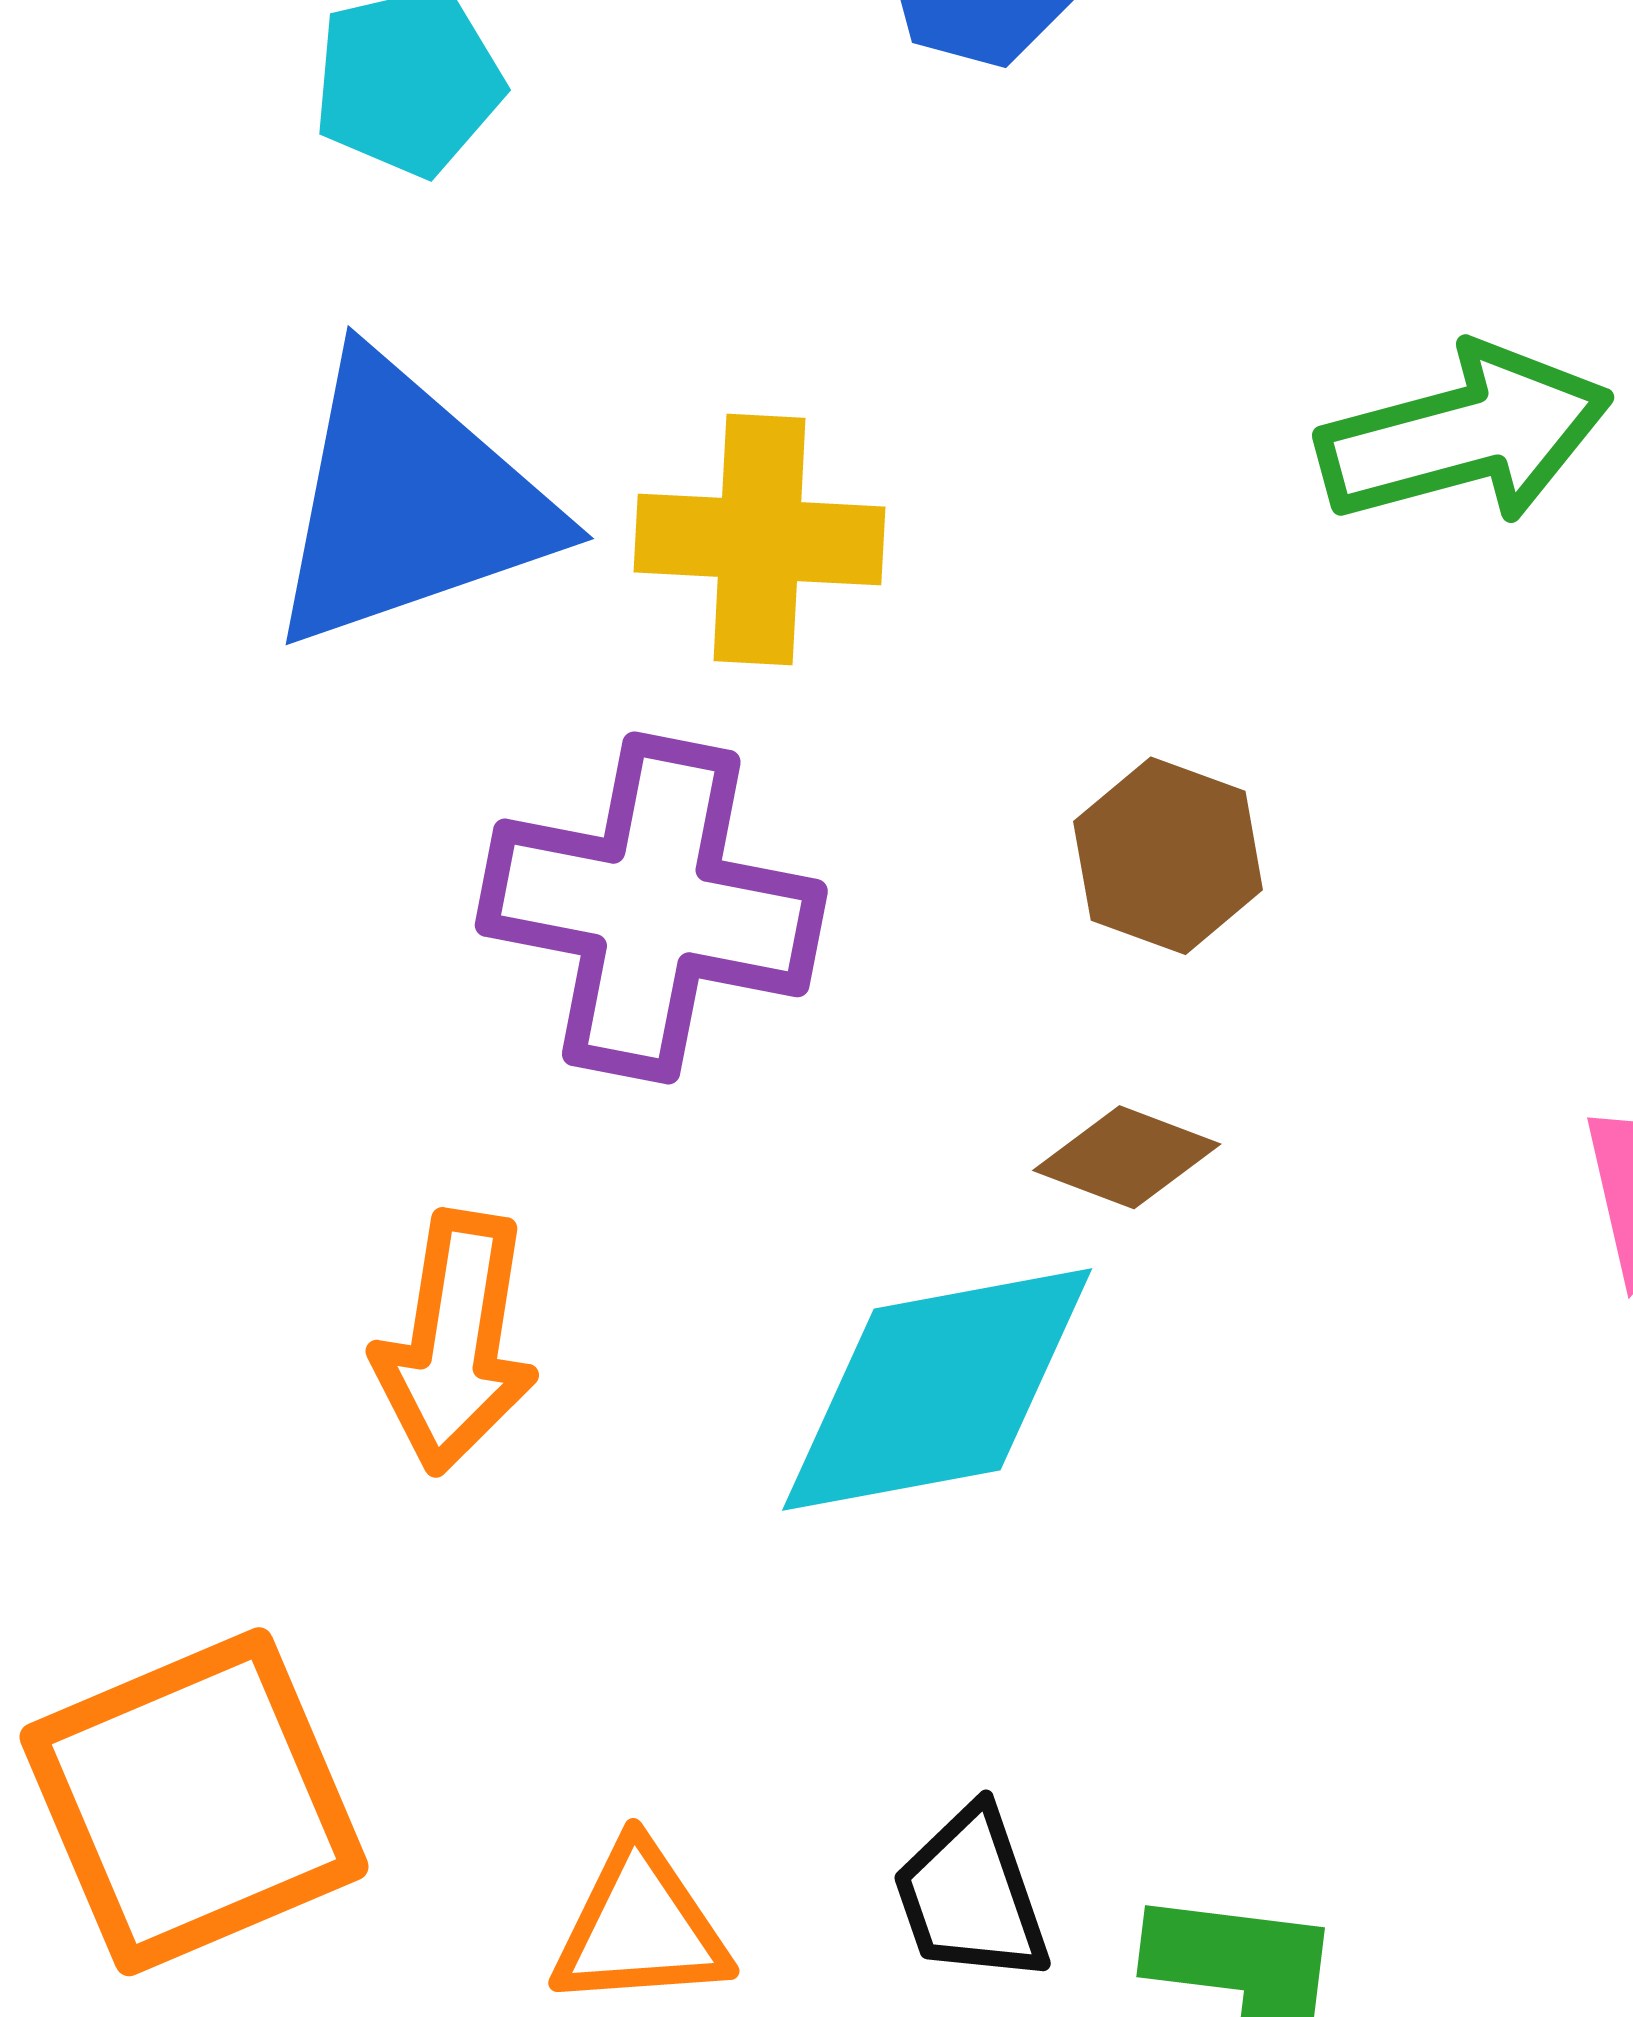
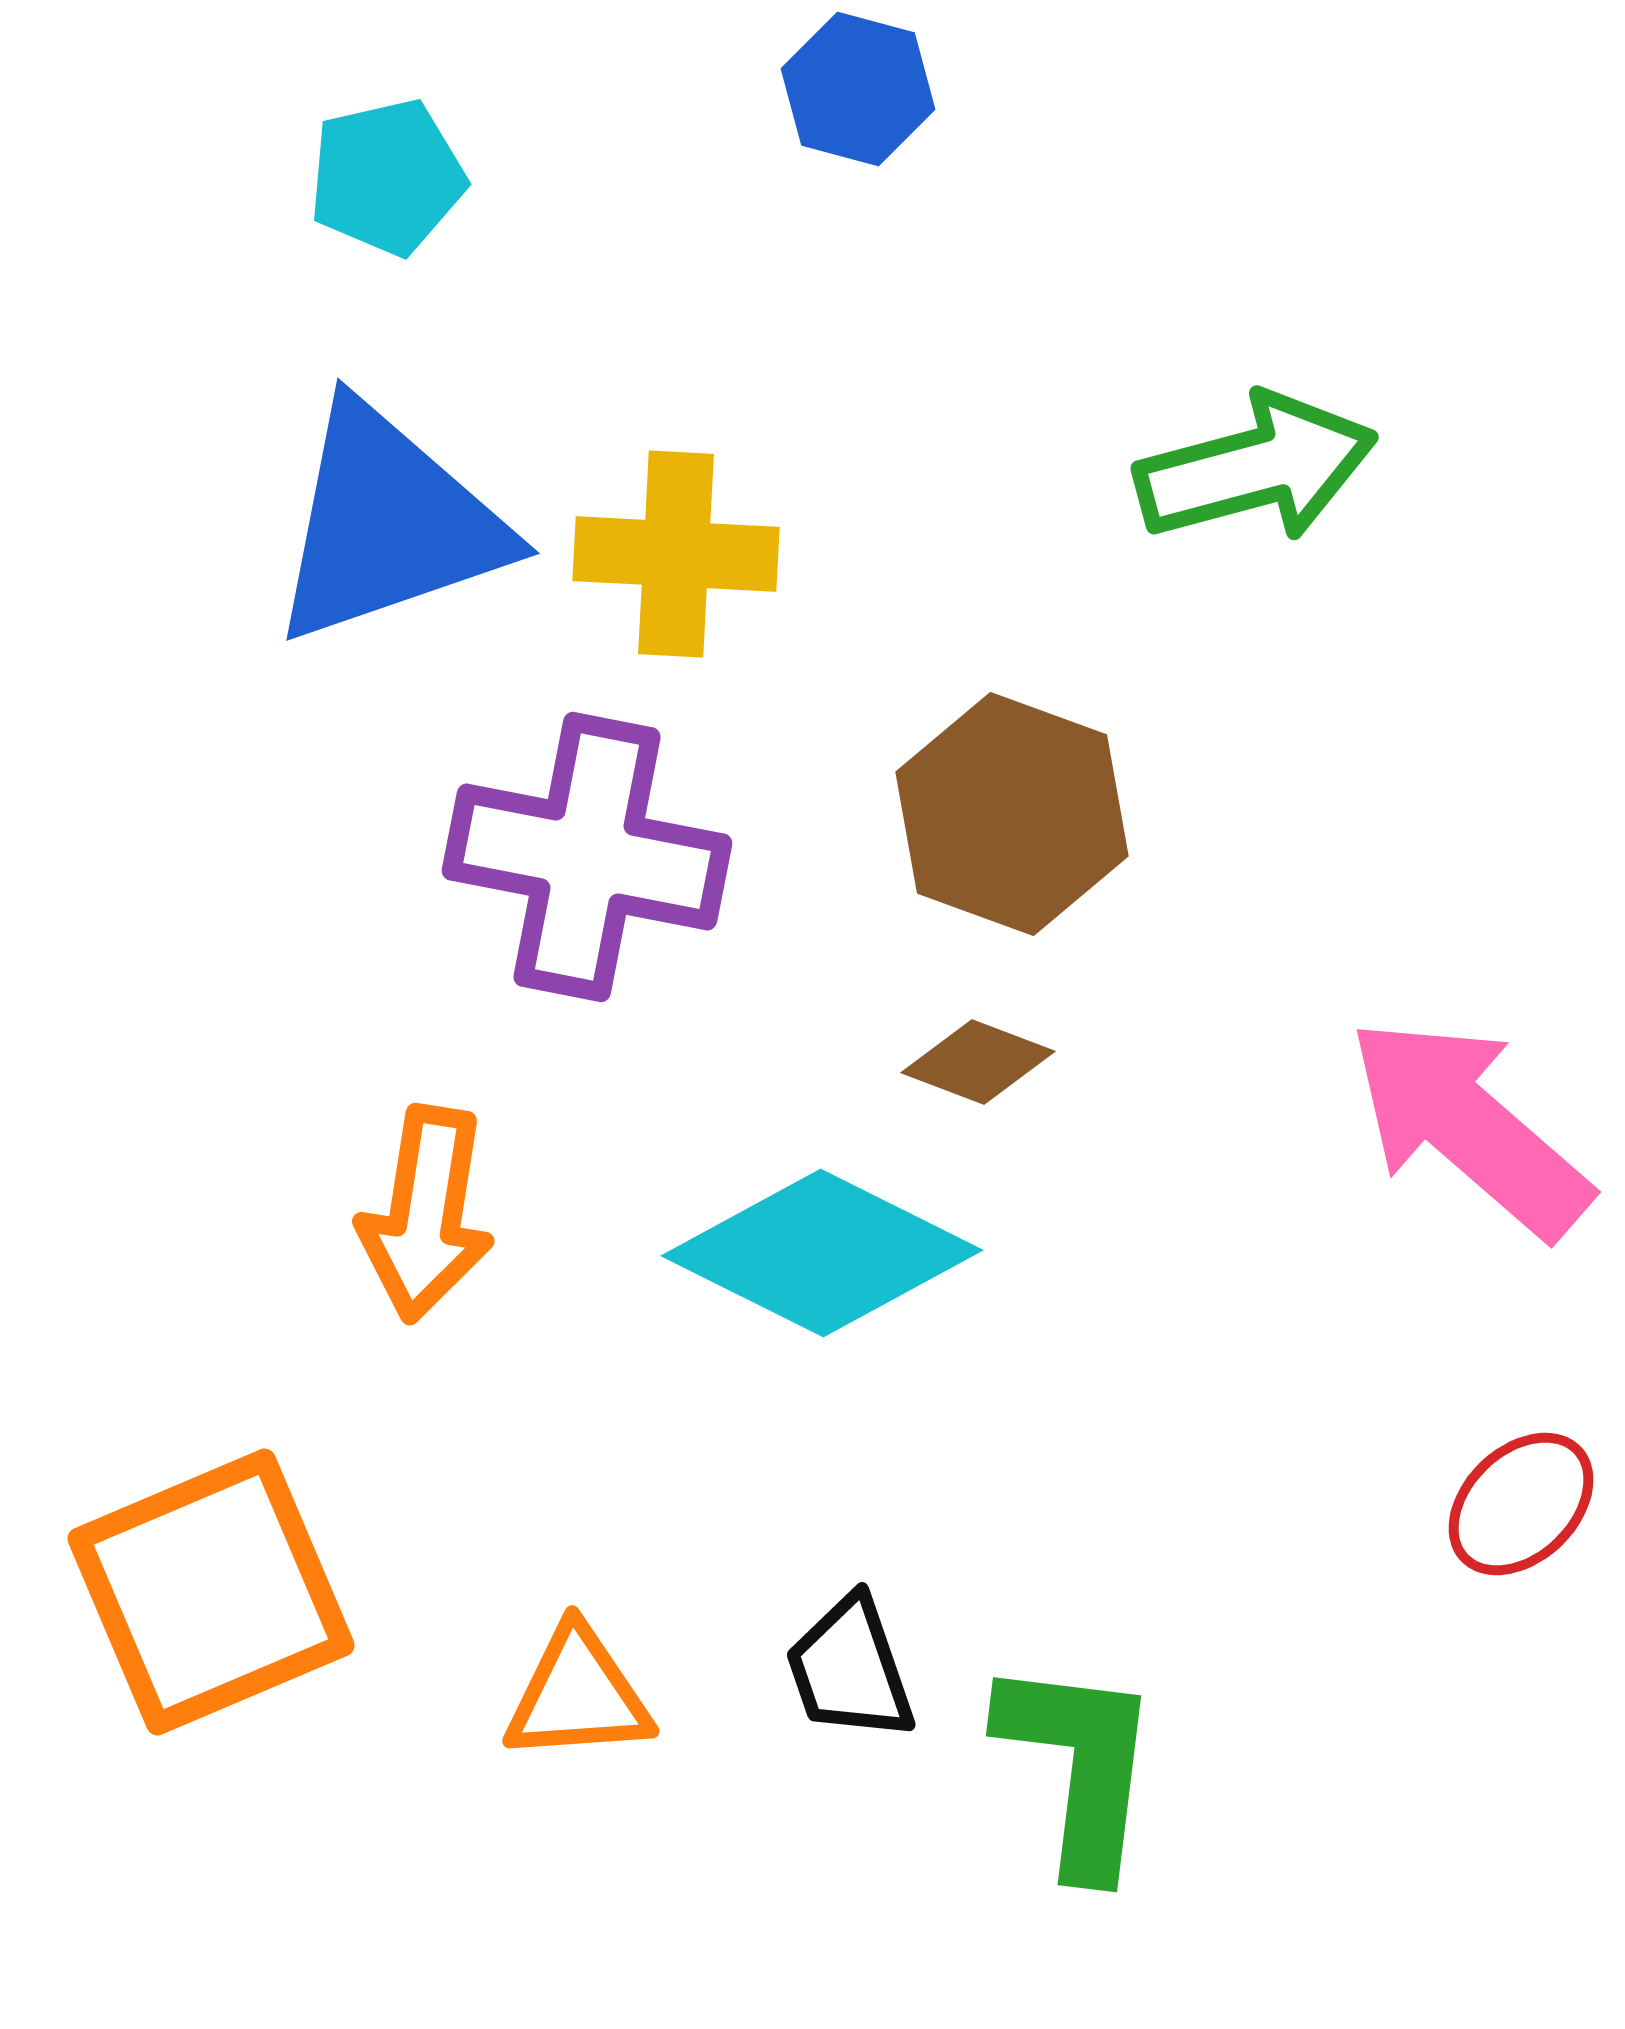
brown hexagon: (1168, 856) -> (1012, 814), size x1.5
cyan diamond: (937, 1389) -> (822, 1253), turned 37

